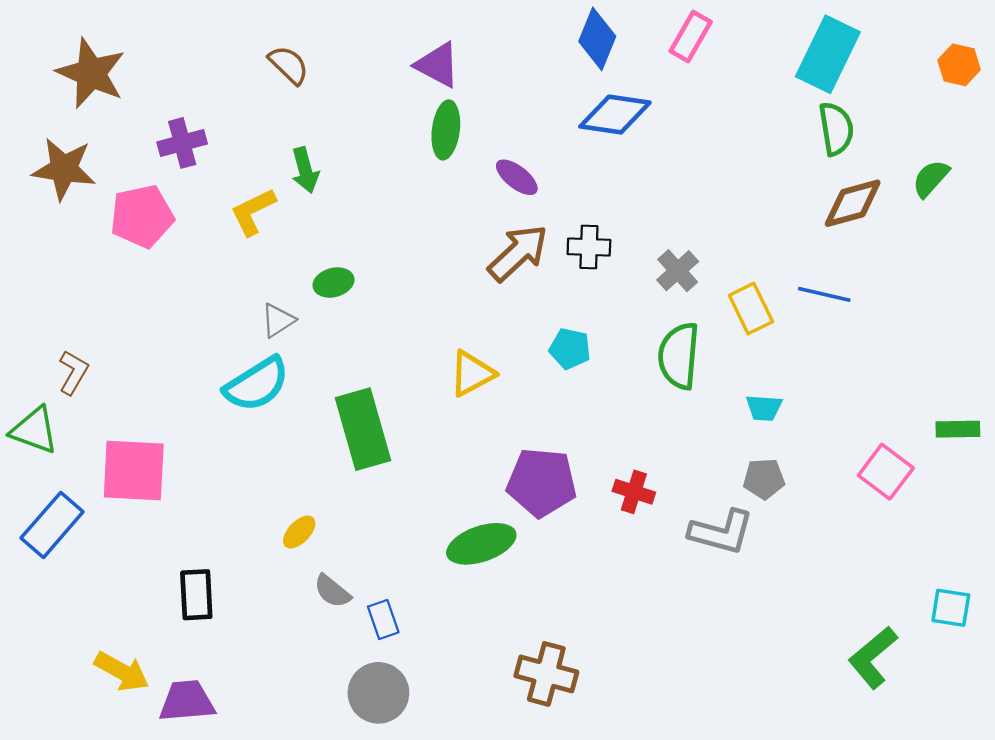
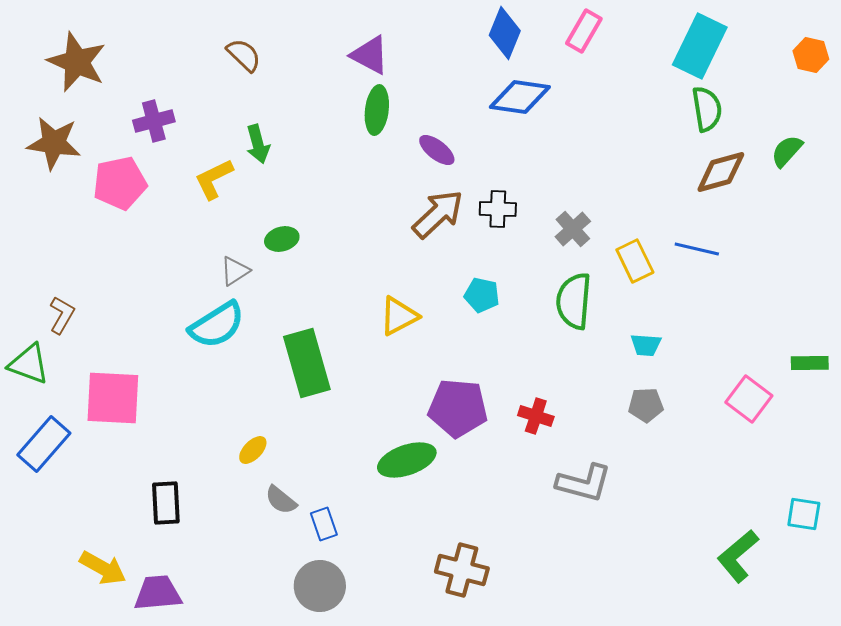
gray L-shape: (721, 532) -> (584, 483), moved

